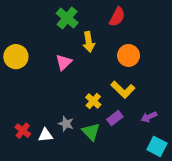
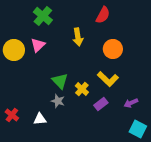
green cross: (67, 18) -> (43, 16), moved
pink triangle: (64, 62) -> (38, 45), moved
gray star: (66, 124) -> (58, 101), moved
red cross: (23, 131) -> (12, 115), moved
green triangle: (91, 132) -> (60, 81), moved

